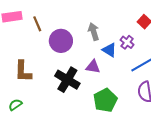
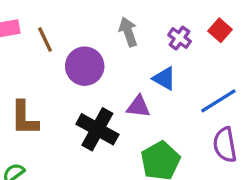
gray arrow: (94, 32) -> (128, 32), moved
purple cross: (127, 42) -> (179, 38), moved

